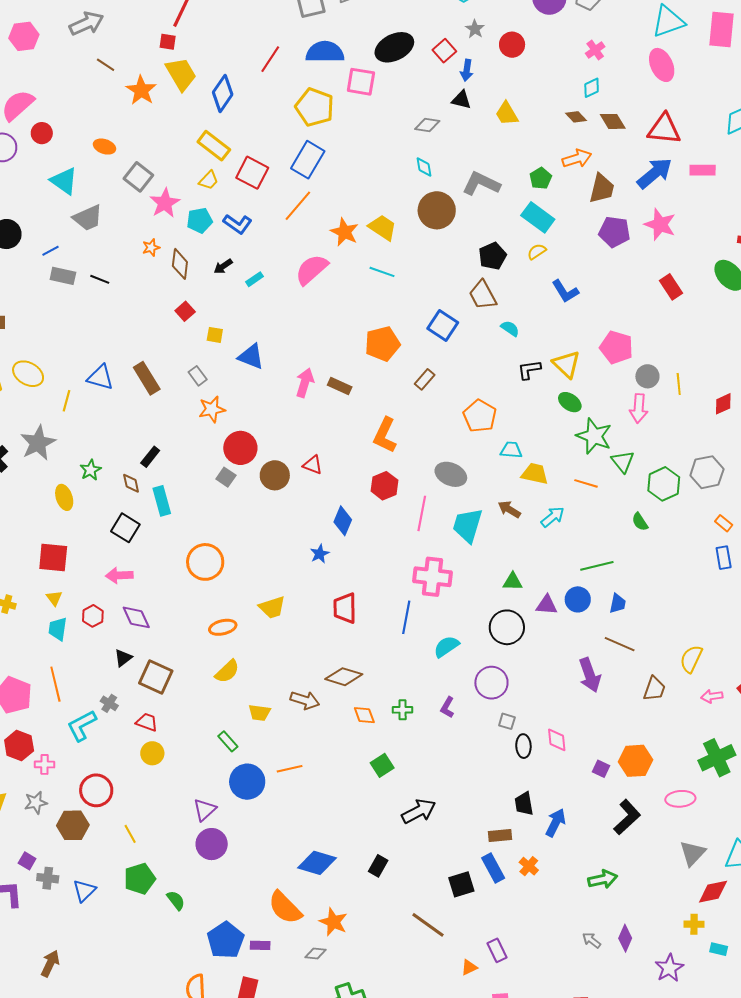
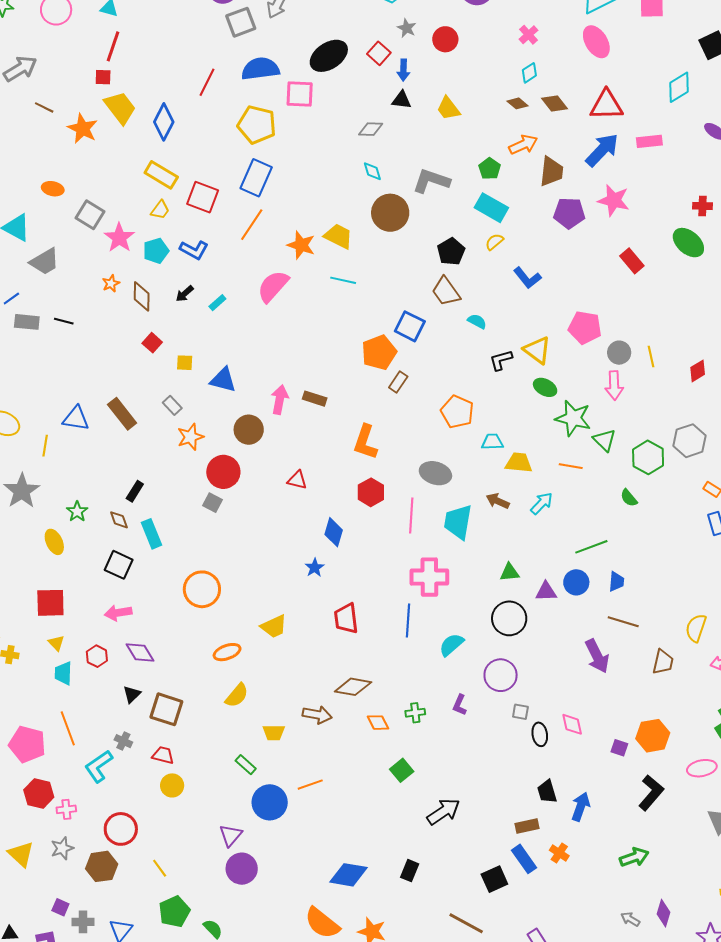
orange pentagon: (382, 344) -> (379, 352), moved
brown circle: (275, 475) -> (249, 430), moved

